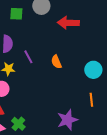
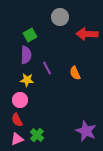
green square: (16, 14) -> (30, 35), moved, turned -32
purple star: (67, 120) -> (86, 131), turned -30

